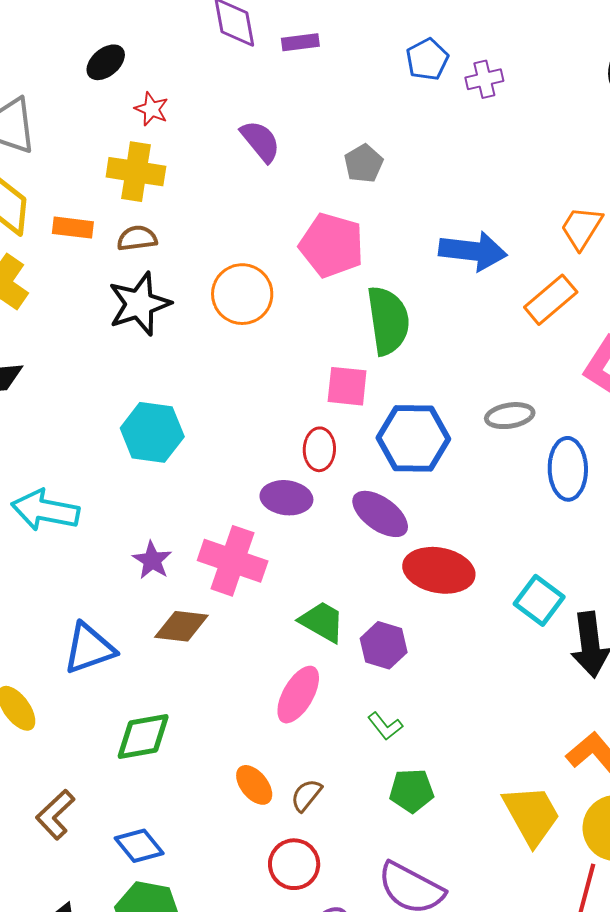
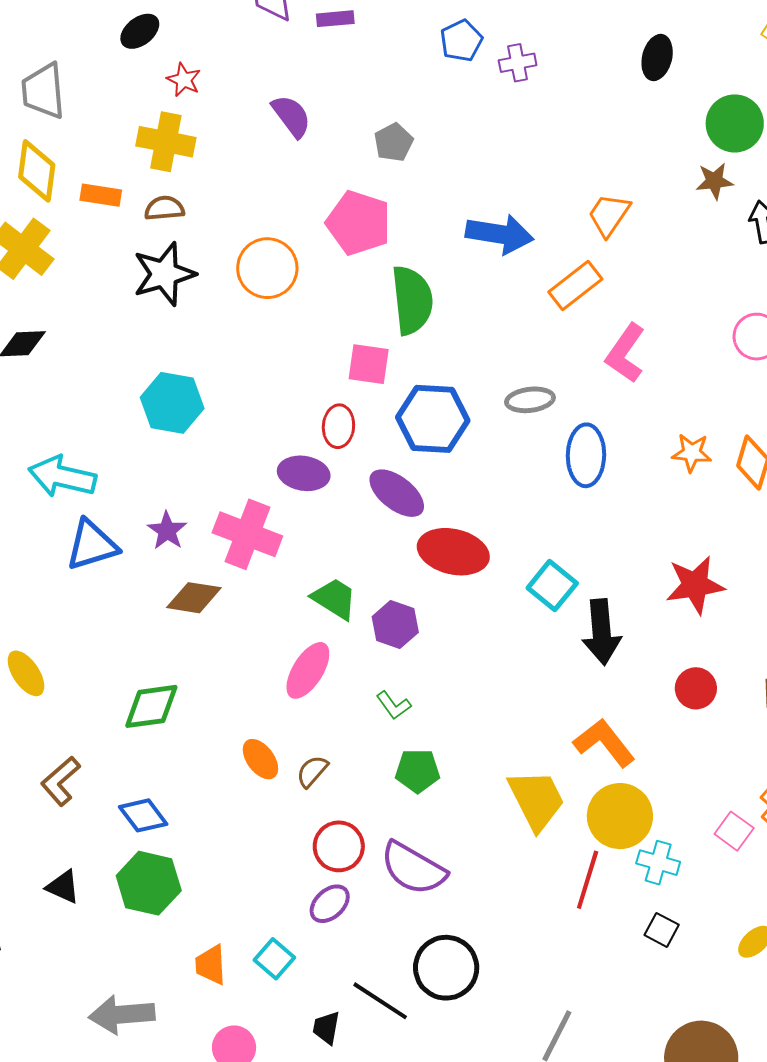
blue triangle: (89, 648) -> (92, 545), moved
red circle: (294, 864) -> (339, 846), moved

